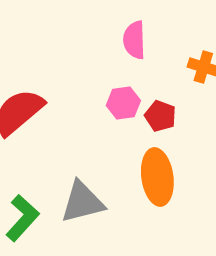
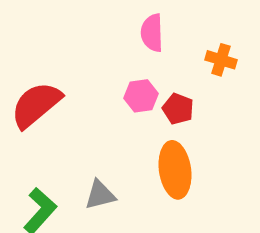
gray triangle: (82, 202) -> (100, 195), size x0.7

